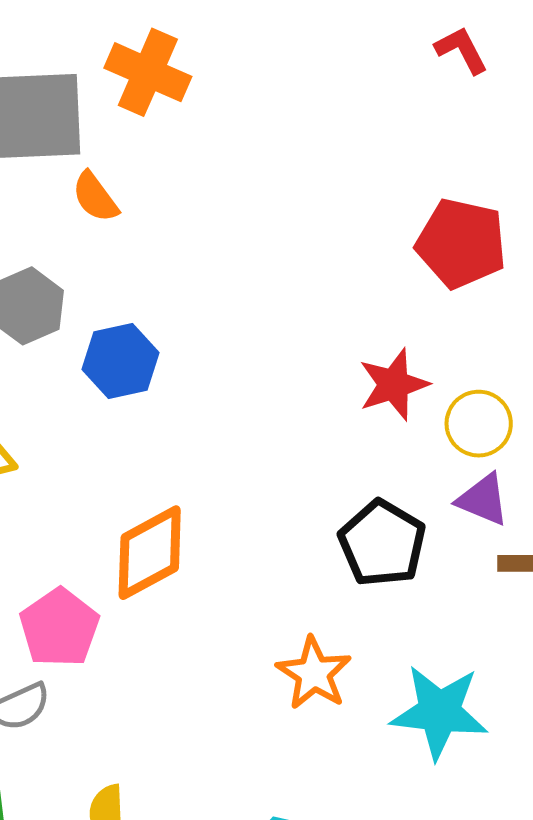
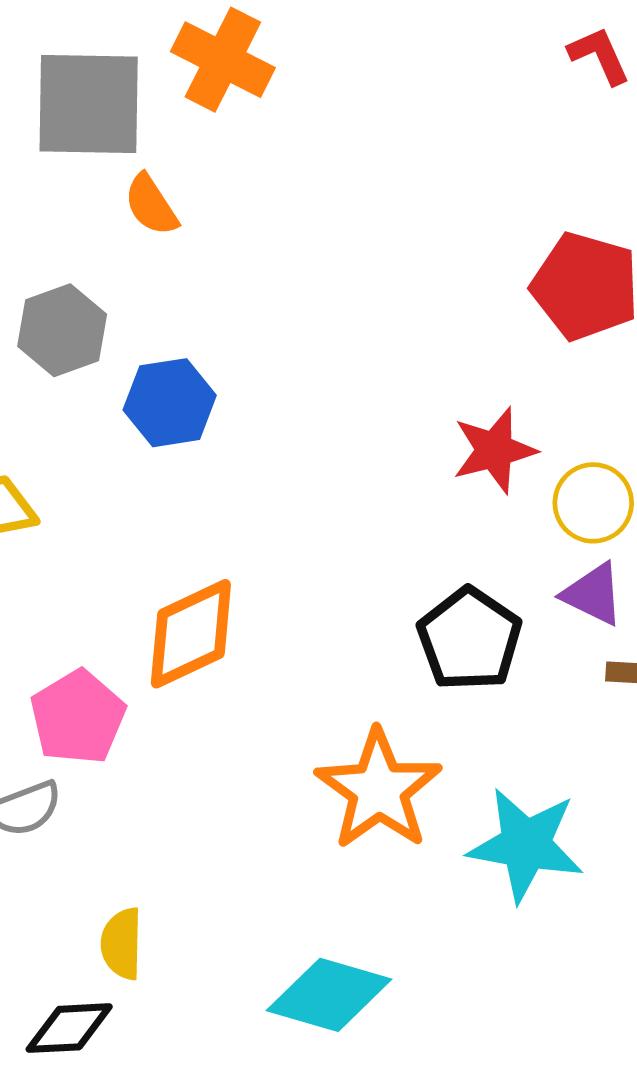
orange star: (314, 673) -> (379, 790), size x1.4

